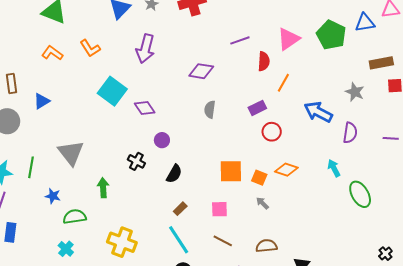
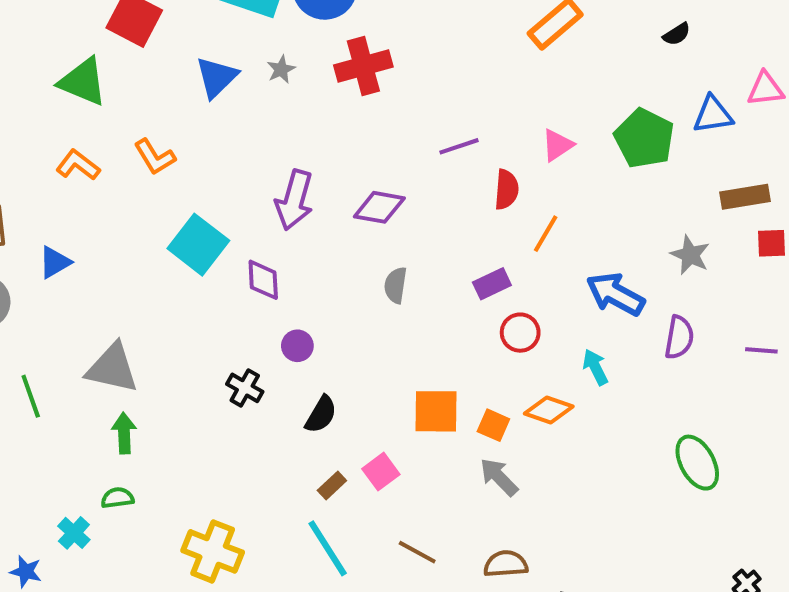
pink triangle: (288, 39) -> (557, 145), size x0.7
purple arrow: (145, 49) -> (294, 200), moved
purple diamond: (145, 108) -> (263, 280), turned 30
gray triangle: (71, 153) -> (112, 368), turned -40
green line: (31, 167) -> (31, 396), turned -30
cyan arrow: (334, 168) -> (595, 367), moved
green arrow: (103, 188) -> (124, 433), moved
blue star: (53, 196) -> (26, 572), moved
gray arrow: (262, 203) -> (499, 477), size x1.5
pink square: (219, 209) -> (381, 472), moved, turned -36
green semicircle: (75, 217) -> (117, 498), size x0.7
cyan cross: (66, 249) -> (74, 533), moved

